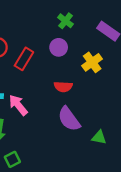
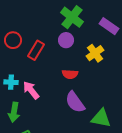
green cross: (66, 21) -> (72, 17), size x1.6
green triangle: (99, 137) -> (101, 118), size x1.5

